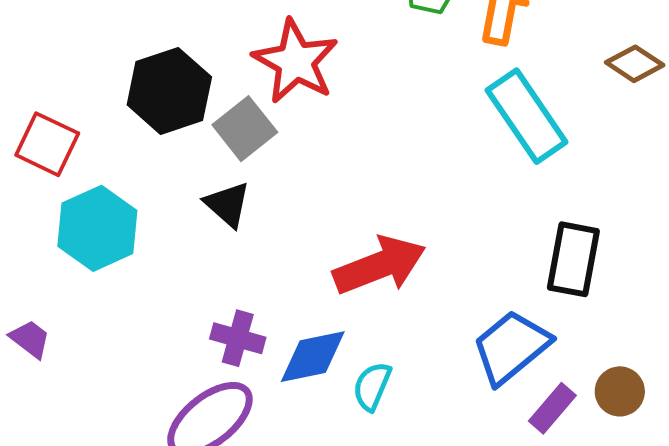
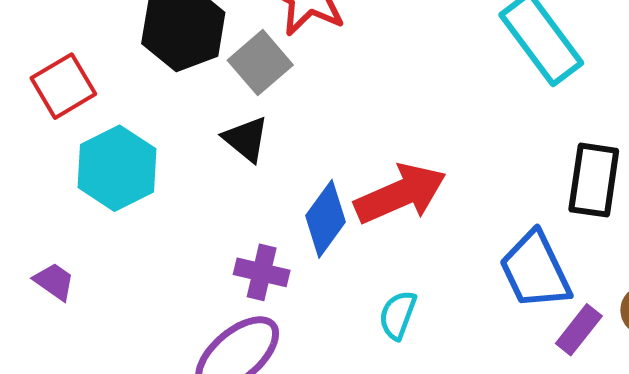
red square: (47, 144) -> (63, 86), turned 36
blue trapezoid: (511, 347) -> (535, 270), turned -74
blue diamond: (313, 357) -> (326, 219), moved, turned -40

